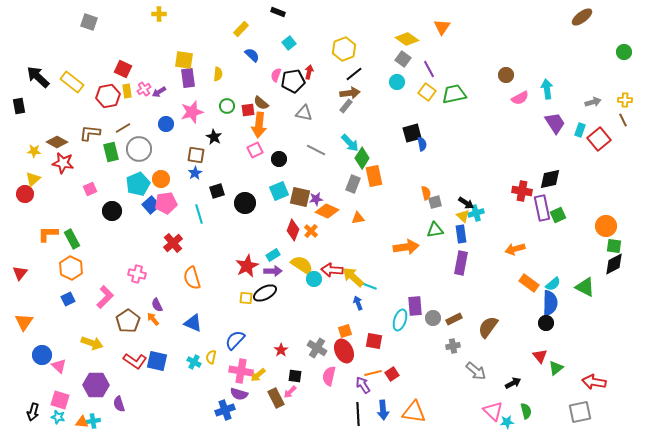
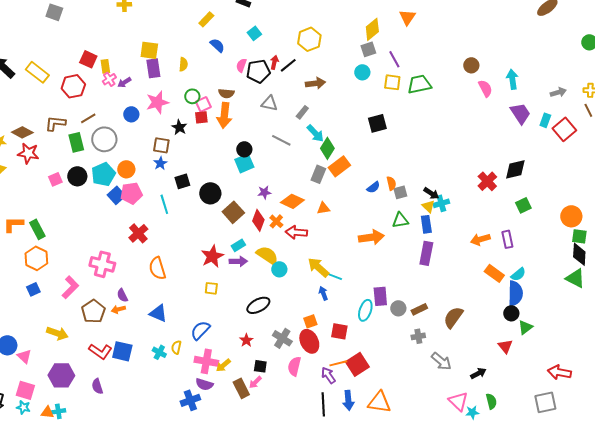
yellow diamond: (407, 39) -> (372, 29), turned -75
gray square: (403, 59) -> (368, 49), turned 35
black line: (354, 74) -> (288, 65), moved
yellow rectangle: (127, 91) -> (105, 66), moved
yellow square: (427, 92) -> (392, 82), turned -30
pink semicircle: (520, 98) -> (485, 88), turned -90
brown semicircle: (261, 103) -> (226, 93), turned -35
gray rectangle: (346, 106) -> (302, 112), moved
red square: (248, 110) -> (201, 117), moved
blue semicircle: (422, 144) -> (373, 187), moved, turned 64
pink square: (255, 150) -> (203, 104), moved
orange rectangle: (374, 176) -> (339, 166), turned 65
cyan square: (279, 191) -> (244, 163), moved
red cross: (522, 191) -> (487, 181), turned 36
brown square: (300, 197) -> (233, 212), moved, turned 35
purple star: (316, 199) -> (264, 192), moved
purple rectangle: (542, 208) -> (507, 239), moved, size x0.7
black circle: (112, 211) -> (77, 176), moved
black diamond: (614, 264) -> (579, 254), turned -60
red arrow: (332, 270) -> (296, 232), moved
pink cross: (137, 274) -> (102, 264), size x1.4
green triangle: (585, 287) -> (575, 278), moved
black ellipse: (265, 293) -> (258, 305), moved
orange arrow: (153, 319) -> (118, 309), turned -64
green triangle: (556, 368) -> (525, 327), moved
red square: (392, 374) -> (357, 364), size x1.6
purple semicircle: (119, 404) -> (97, 386), moved

